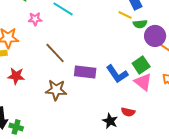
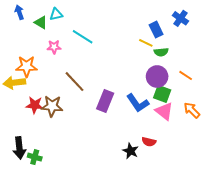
purple circle: (155, 36) -> (157, 76), moved
green square: (141, 65) -> (162, 94), turned -36
purple rectangle: (85, 72) -> (105, 101), turned -75
brown star: (56, 90) -> (52, 106), moved

